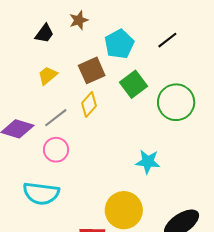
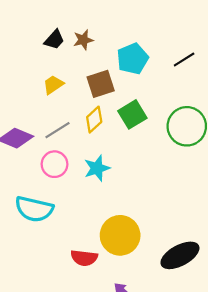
brown star: (79, 20) -> (83, 40), moved
green square: (133, 84) -> (132, 114), moved
cyan star: (148, 162) -> (97, 168), moved, turned -30

